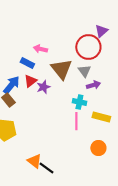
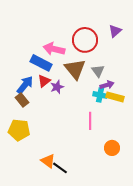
red circle: (88, 47) -> (85, 40), moved
pink arrow: (40, 49) -> (54, 49), size x1.5
blue rectangle: (27, 63) -> (41, 63), size x1.5
cyan cross: (79, 102) -> (100, 95), moved
yellow rectangle: (101, 117) -> (115, 97), moved

